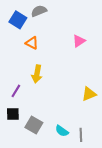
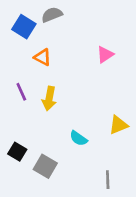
purple line: (16, 91) -> (21, 92), moved, turned -56
black square: (13, 114) -> (17, 152), turned 32
cyan semicircle: (62, 131) -> (78, 138), moved

